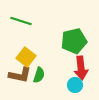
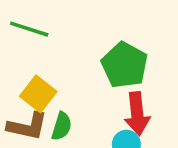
green pentagon: (74, 41) -> (125, 65), turned -30

